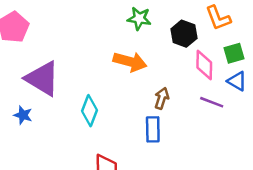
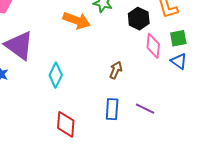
orange arrow: (130, 62) -> (77, 20), moved
purple line: (212, 102) -> (145, 109), moved
blue rectangle: (153, 129) -> (112, 109), moved

